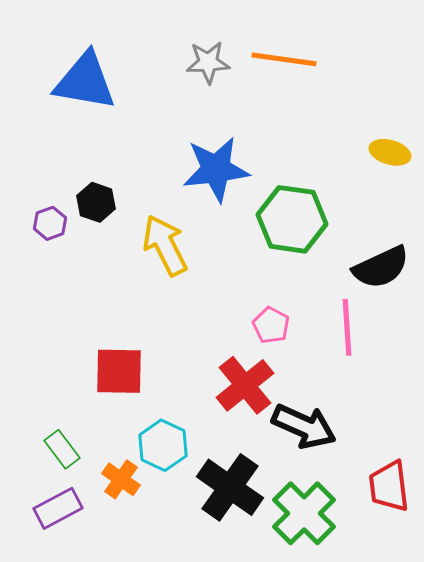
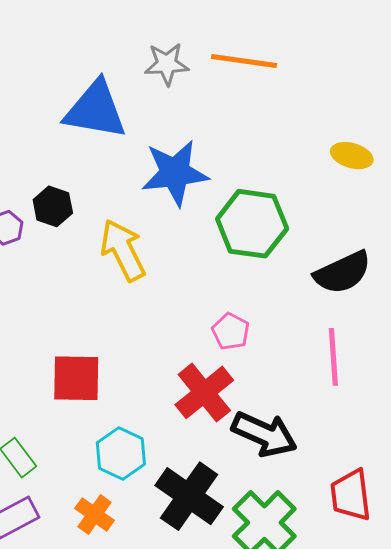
blue triangle: (85, 81) -> (96, 110), moved
pink line: (347, 327) -> (333, 357), moved
orange cross: (121, 479) -> (95, 514), moved

